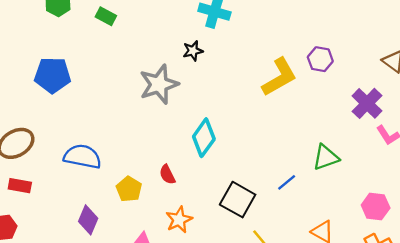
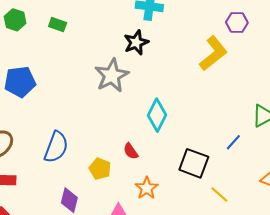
black star: (193, 51) -> (136, 42), size x1.4
purple hexagon: (320, 59) -> (237, 23), moved
blue semicircle: (83, 157) -> (56, 147), turned 108

